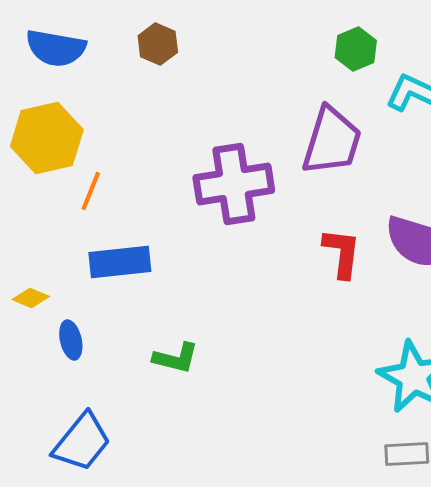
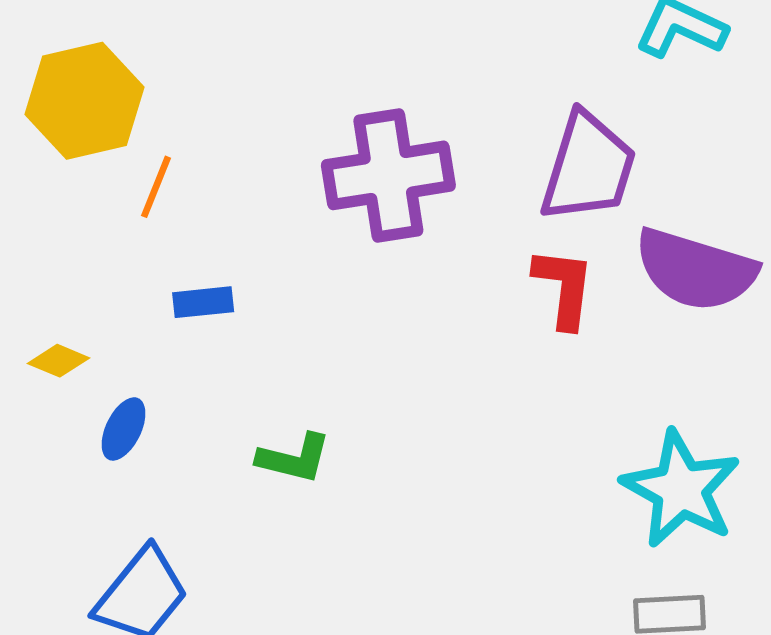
purple trapezoid: (332, 141) -> (588, 167), moved
blue rectangle: (120, 262) -> (203, 302), size x0.6
blue ellipse: (71, 340) -> (124, 429), turned 39

